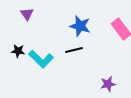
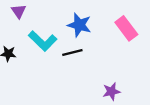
cyan L-shape: (41, 59) -> (43, 41), moved

